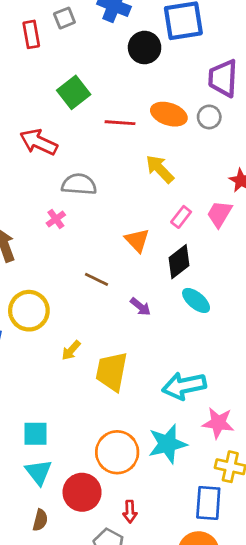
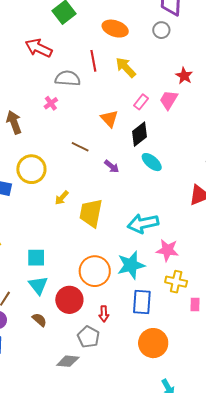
orange ellipse: (169, 114) -> (115, 29), moved
red line: (120, 123) -> (93, 61), moved, turned 75
blue rectangle: (208, 503) -> (142, 302), moved
brown semicircle: (40, 520) -> (39, 320), turned -63

